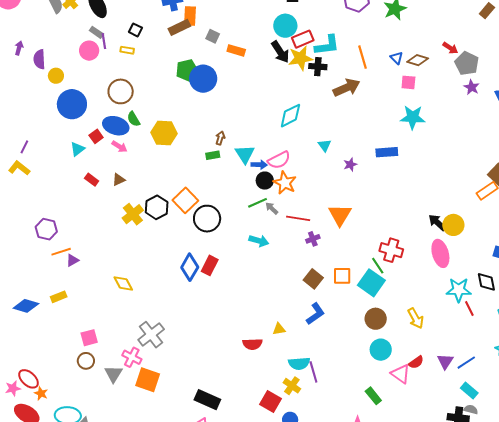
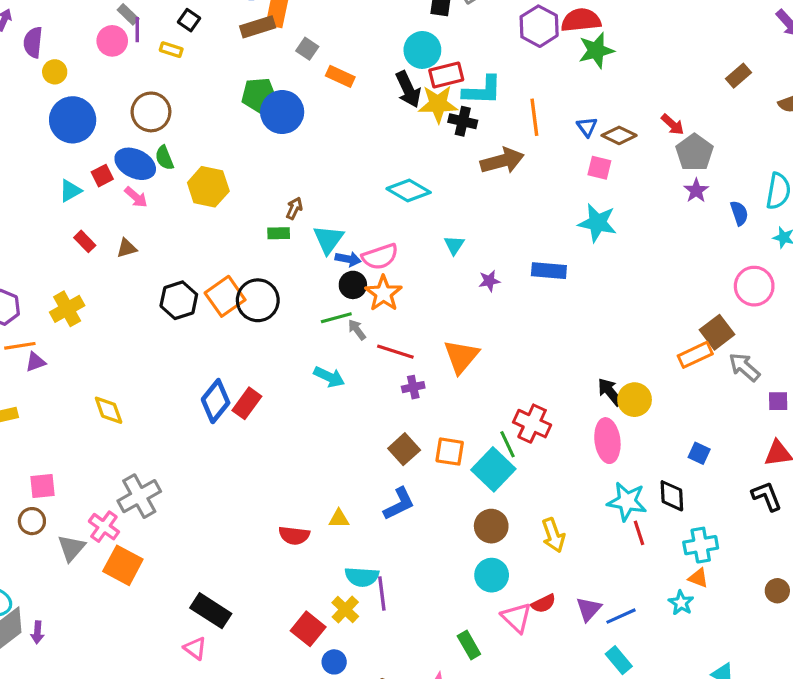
cyan diamond: (290, 116) -> (409, 191), turned 48
yellow cross: (133, 214) -> (67, 309), moved
black circle: (207, 219) -> (258, 300), moved

